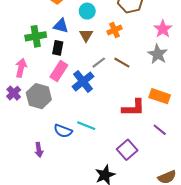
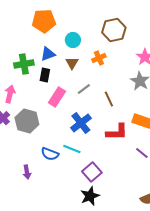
blue triangle: (61, 26) -> (48, 54), turned -35
brown line: (122, 63) -> (109, 99), moved, turned 35
pink rectangle: (59, 71) -> (57, 97), moved
blue cross: (83, 81) -> (81, 123), moved
purple square: (127, 150) -> (92, 172), moved

